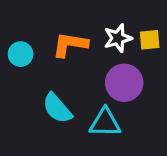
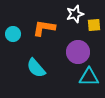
white star: (118, 38) -> (75, 14), moved
cyan triangle: (105, 123) -> (89, 77), moved

